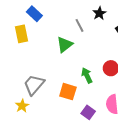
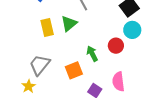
yellow rectangle: (22, 34) -> (47, 27), moved
orange square: (68, 92) -> (74, 70), turned -36

